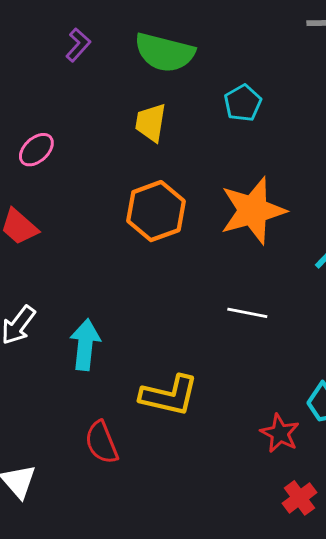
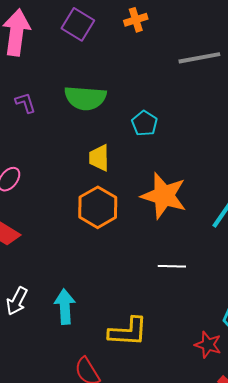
purple L-shape: (78, 45) -> (25, 103), turned -50
yellow trapezoid: (151, 123) -> (99, 158), moved
orange star: (253, 211) -> (164, 196), turned -30

